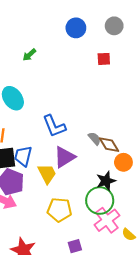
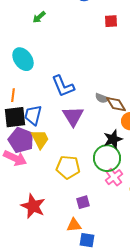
gray semicircle: (95, 139) -> (102, 98), turned 152
purple triangle: (65, 157) -> (73, 116), turned -30
yellow trapezoid: (47, 174) -> (40, 139), moved
pink cross: (107, 220) -> (114, 177), size x0.7

